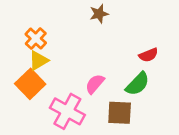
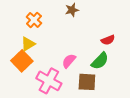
orange cross: (36, 39) -> (34, 20), moved

